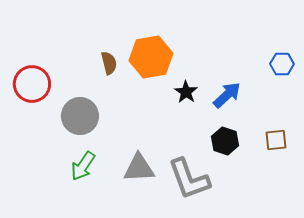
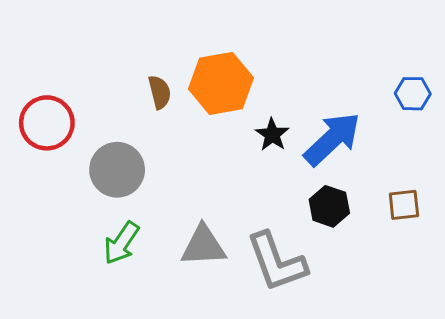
blue arrow: (227, 95) -> (332, 139), size x1.4

